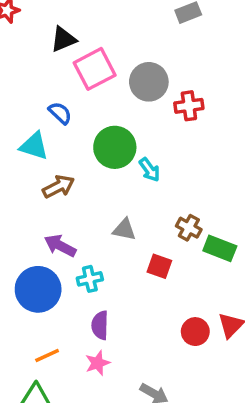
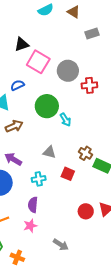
pink square: (95, 69) -> (38, 62), turned -35
blue semicircle: (60, 113) -> (17, 85), turned -72
cyan cross: (90, 279) -> (39, 179), moved

